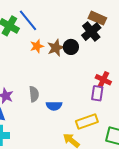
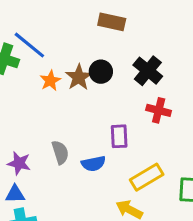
brown rectangle: (97, 18) -> (112, 22), moved
black cross: (91, 32) -> (148, 71), moved
purple rectangle: (97, 93) -> (119, 136), moved

